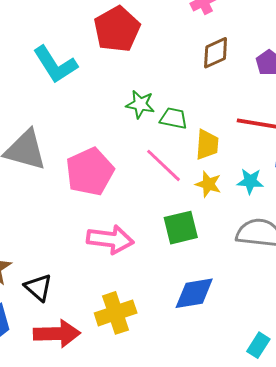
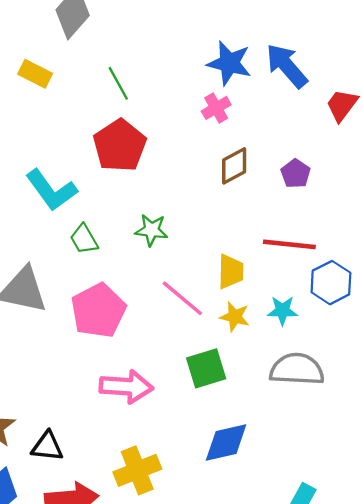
green trapezoid: (174, 118) -> (84, 239), moved, turned -128
black triangle: (38, 287) -> (47, 446), turned -32

